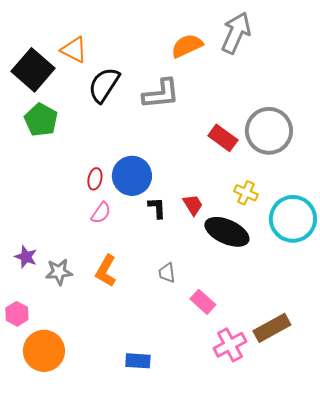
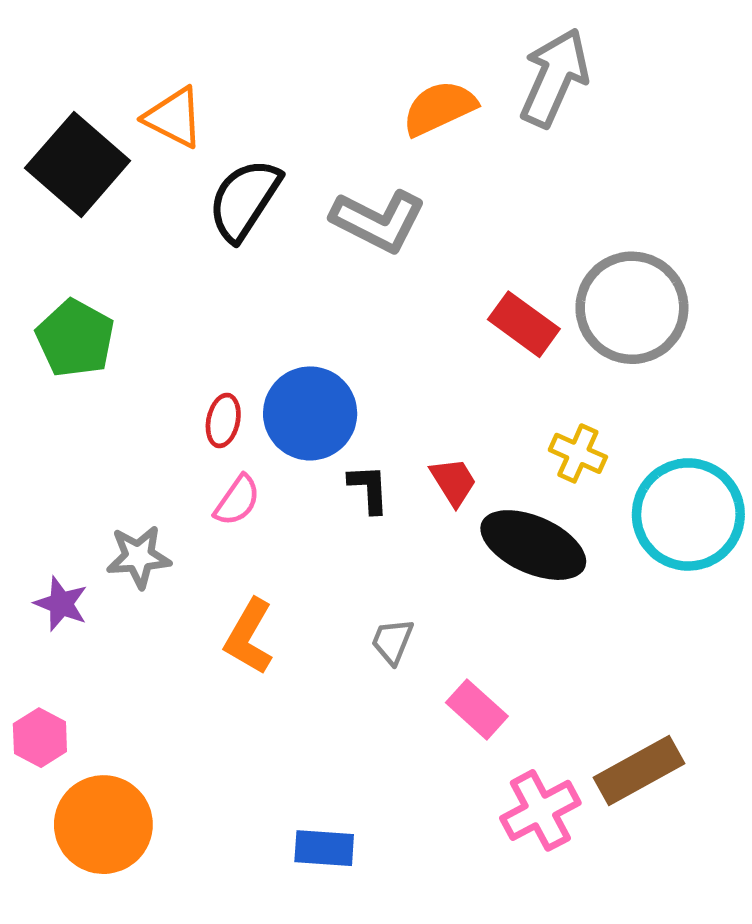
gray L-shape: (161, 94) -> (378, 221), turned 33
green pentagon: (41, 120) -> (75, 338), moved
gray star: (59, 272) -> (139, 557), moved
gray trapezoid: (167, 273) -> (392, 641), turned 30

